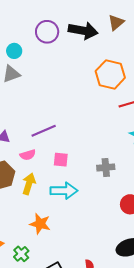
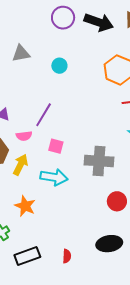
cyan circle: (14, 51) -> (59, 66), moved
purple line: (44, 131) -> (44, 115), turned -45
gray cross: (106, 167) -> (99, 161), size x1.6

